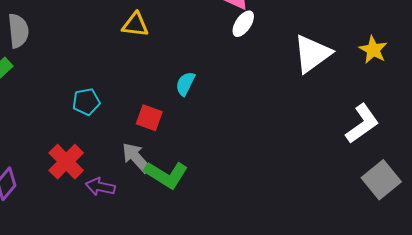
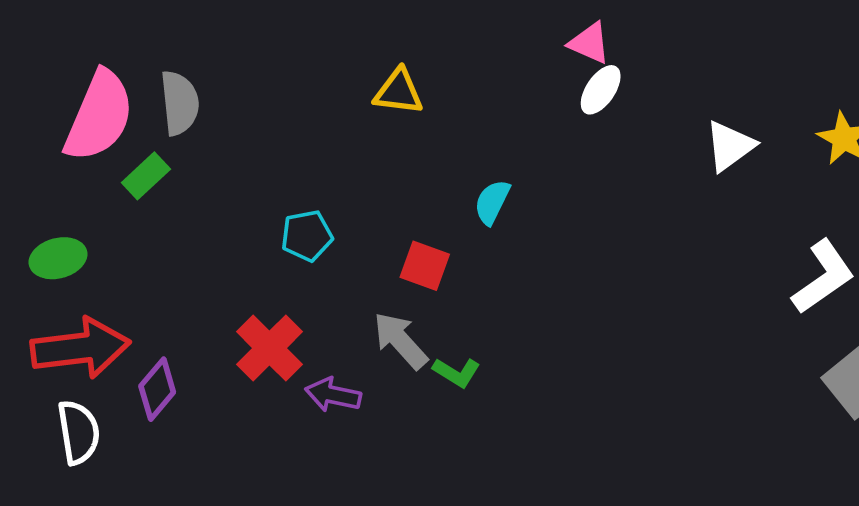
white triangle: (312, 54) -> (730, 146), size x0.7
green L-shape: (166, 175) -> (457, 372), size x0.6

